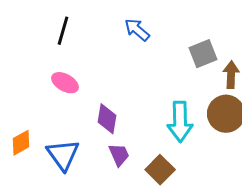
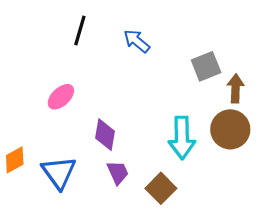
black line: (63, 31) -> (80, 31), moved
pink ellipse: (65, 83) -> (61, 97), turned -72

